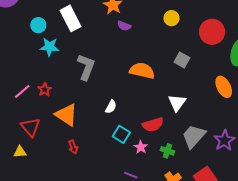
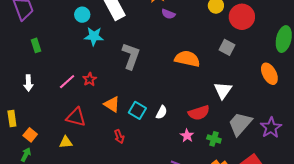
red circle: (212, 32) -> (242, 17), moved
white semicircle: (111, 107) -> (162, 112), moved
orange triangle: (66, 115) -> (112, 104), size x0.7
red triangle: (30, 127) -> (76, 117), turned -35
cyan square: (121, 134) -> (137, 110), moved

